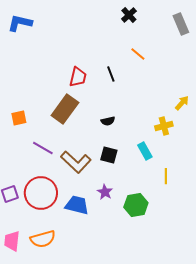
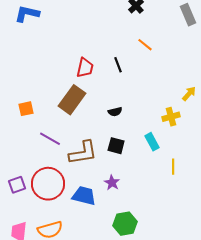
brown L-shape: (76, 162) -> (83, 153), turned -52
green hexagon: (136, 205) -> (125, 224), moved

